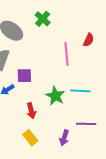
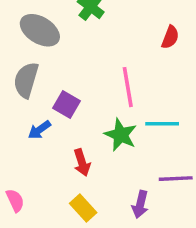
pink line: (66, 54) -> (128, 87), moved
purple square: (24, 76) -> (66, 104), turned 35

